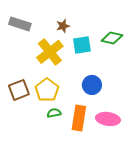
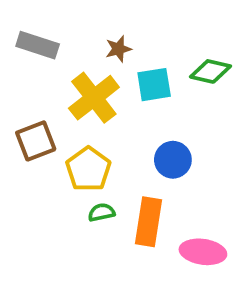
brown square: (19, 90) -> (36, 141), moved
pink ellipse: (108, 119) -> (203, 252), moved

